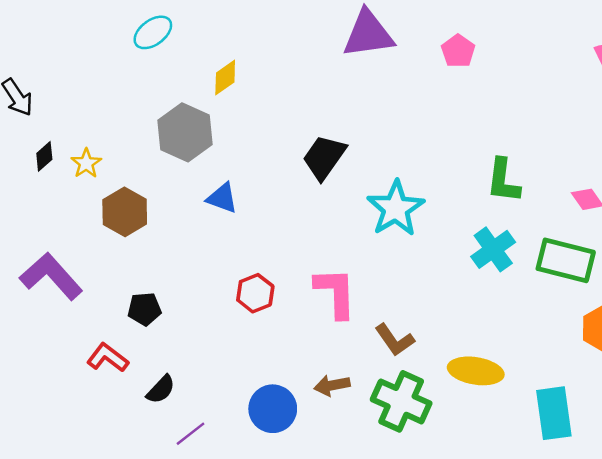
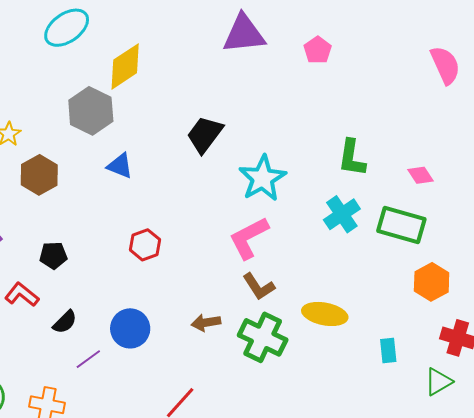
cyan ellipse: (153, 32) -> (67, 28), size x1.4
yellow diamond: (225, 77) -> (125, 66), size x1.6
pink L-shape: (336, 293) -> (249, 238), moved, turned -117
blue circle: (273, 409) -> (130, 328), moved
cyan rectangle: (554, 413) -> (388, 351), size x0.6

